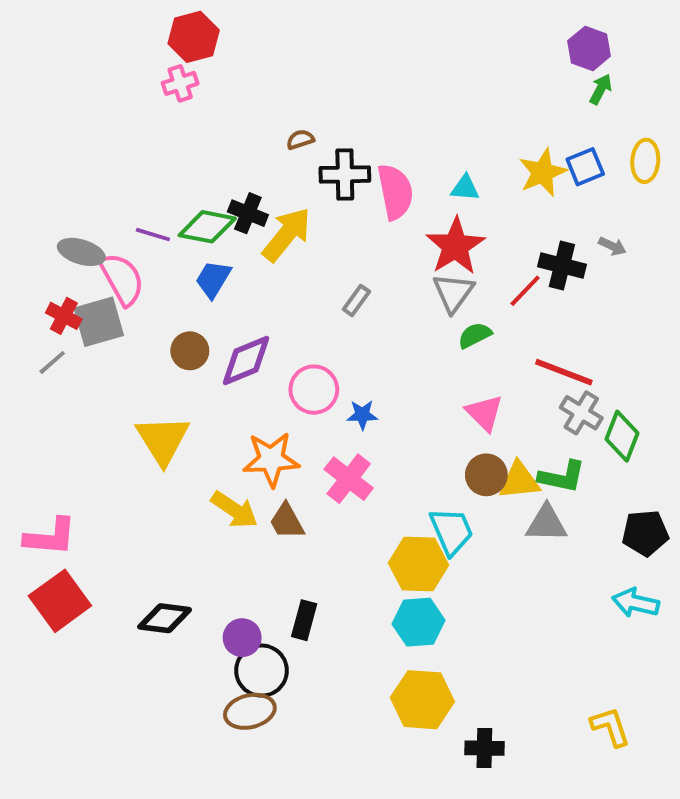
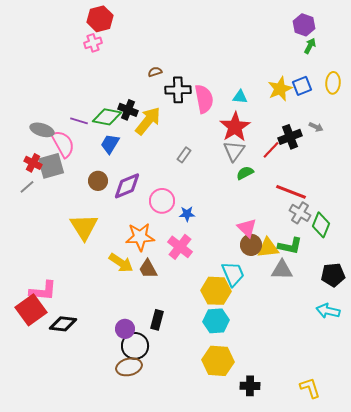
black cross: (562, 266) -> (290, 137), turned -35
pink triangle: (484, 413) -> (247, 228), moved
pink L-shape: (50, 537) -> (43, 291), moved
black diamond: (165, 618) -> (63, 324), moved
yellow L-shape: (610, 727) -> (310, 388), moved

